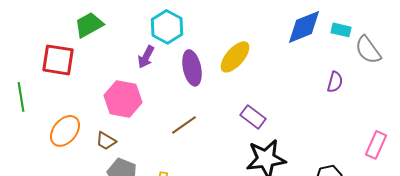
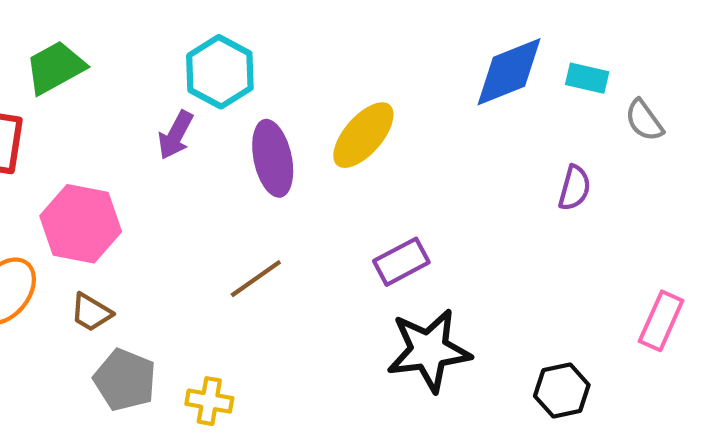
gray semicircle: (368, 50) -> (644, 120), size x0.7
pink hexagon: (123, 99) -> (81, 224), moved
purple rectangle: (253, 117) -> (401, 262), turned -65

